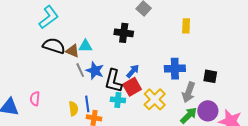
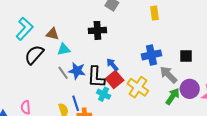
black semicircle: (54, 46) -> (34, 55), turned -55
brown triangle: (73, 51) -> (52, 34), moved
blue arrow: (133, 71) -> (112, 65), turned -72
gray arrow: (189, 92) -> (168, 75), turned 126
cyan cross: (118, 100) -> (104, 94), turned 32

